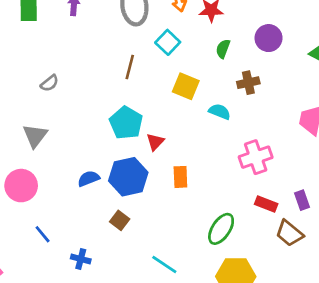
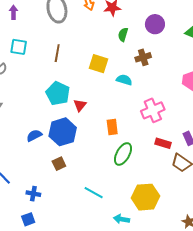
cyan square: (168, 42) -> (19, 47), moved, turned -30
orange rectangle: (180, 177) -> (112, 127), moved
brown square: (120, 220) -> (59, 164), turned 32
green ellipse: (221, 229) -> (123, 154), moved

